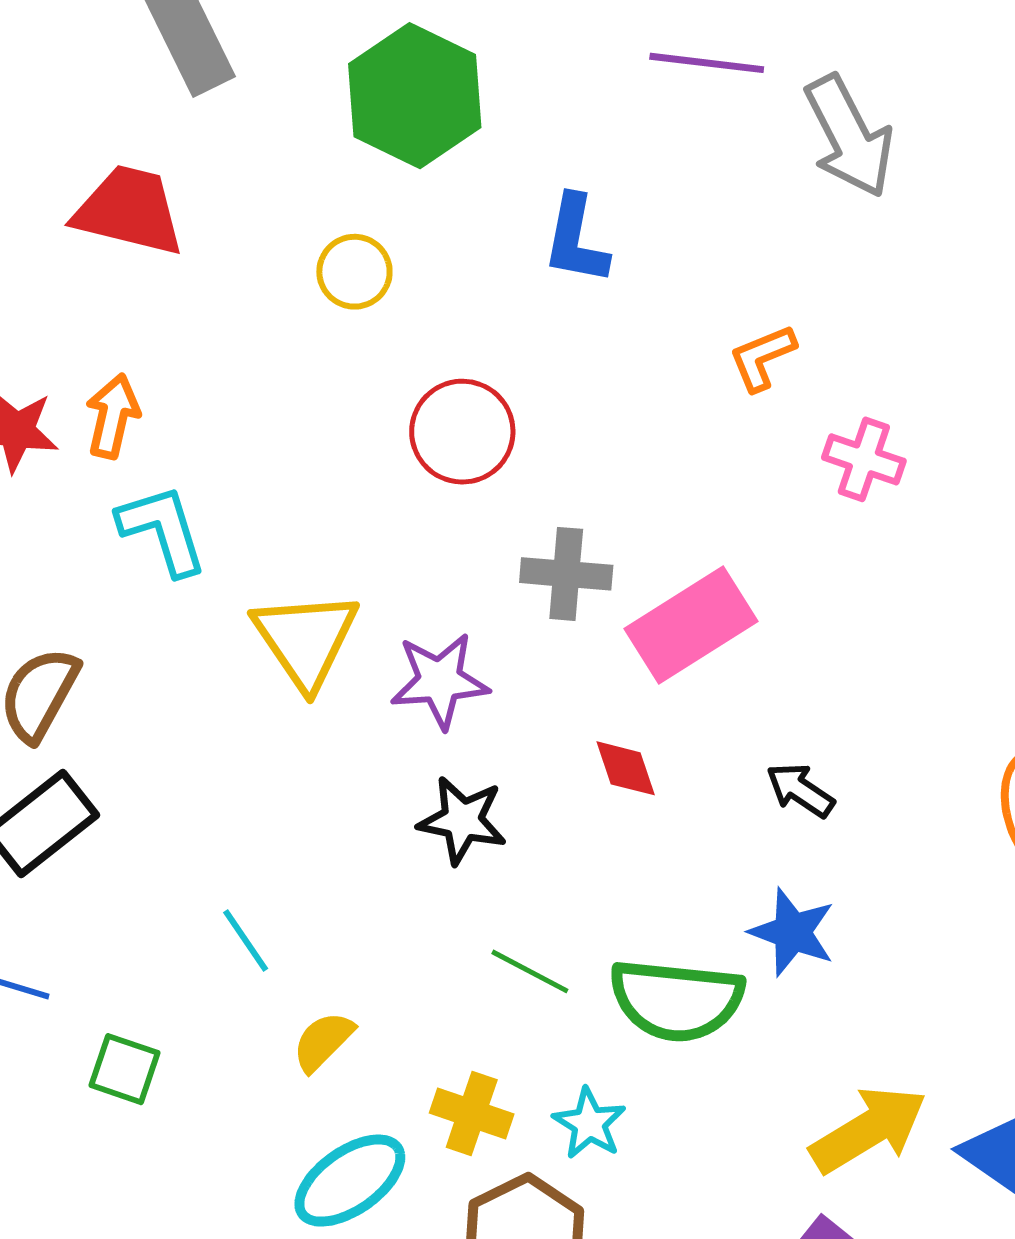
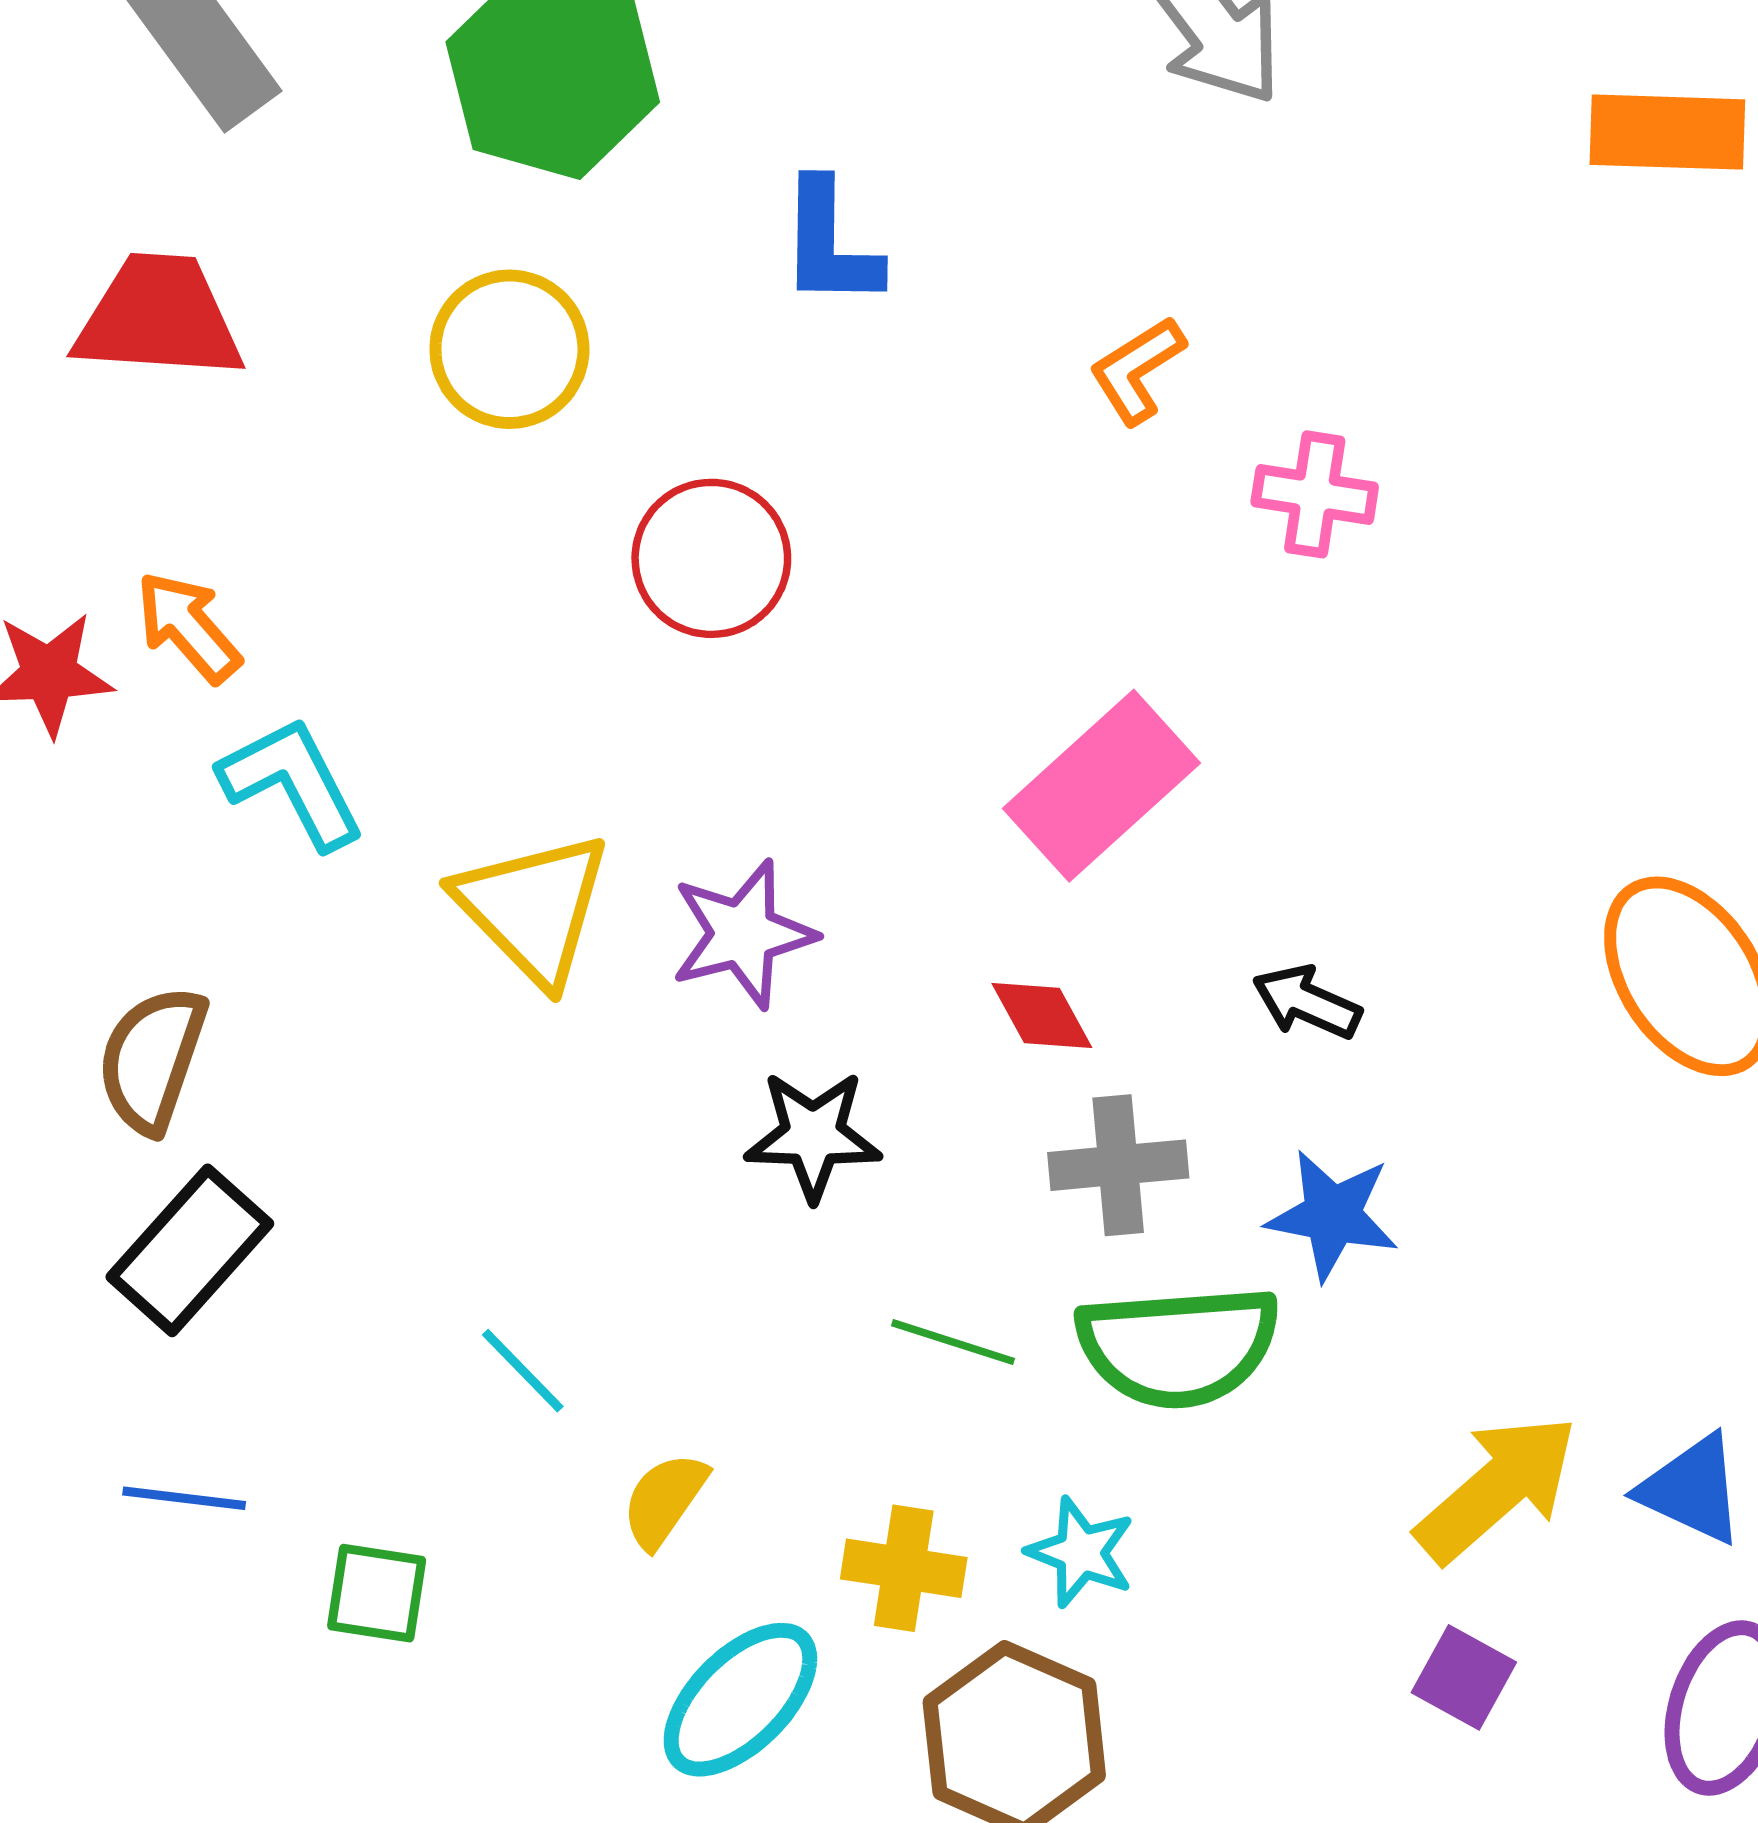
yellow circle: (354, 272) -> (509, 349), size x1.4
orange arrow: (113, 416) -> (188, 627), turned -44
gray cross: (566, 574) -> (1118, 1165), moved

